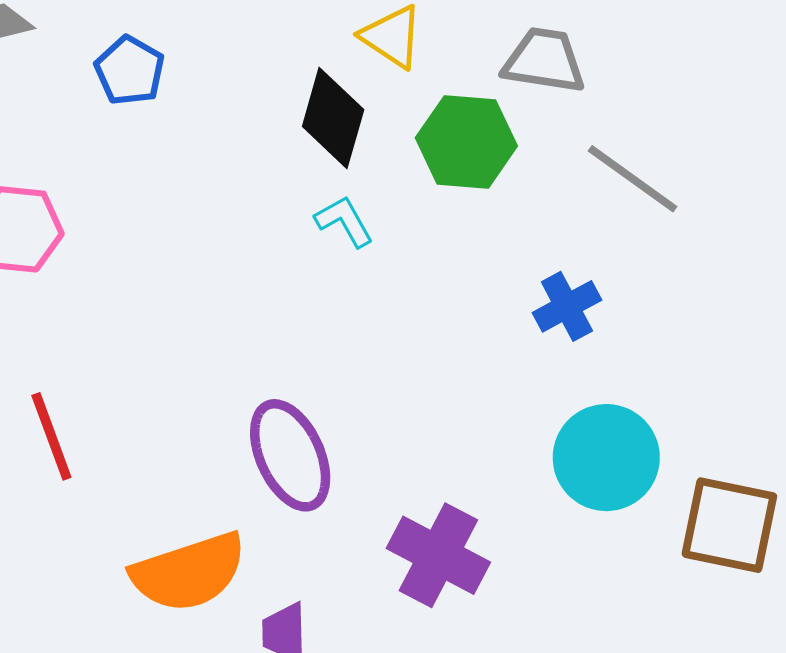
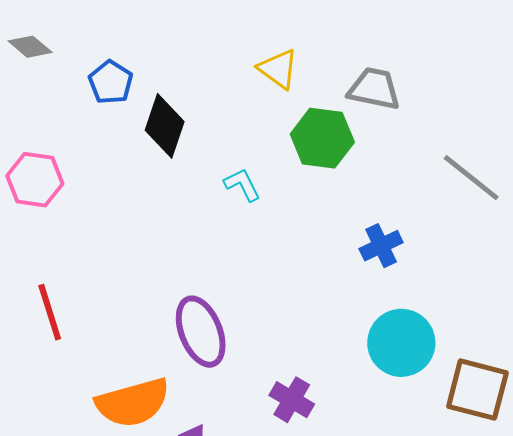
black diamond: (333, 118) -> (165, 126), moved
gray line: (633, 179) -> (471, 178), moved
purple cross: (438, 555) -> (292, 400), size x0.7

